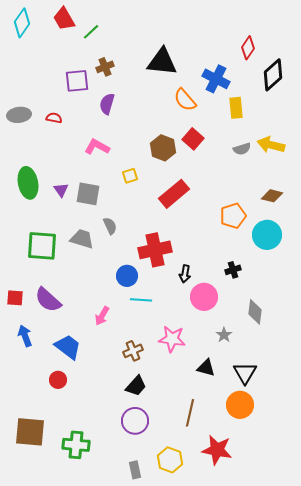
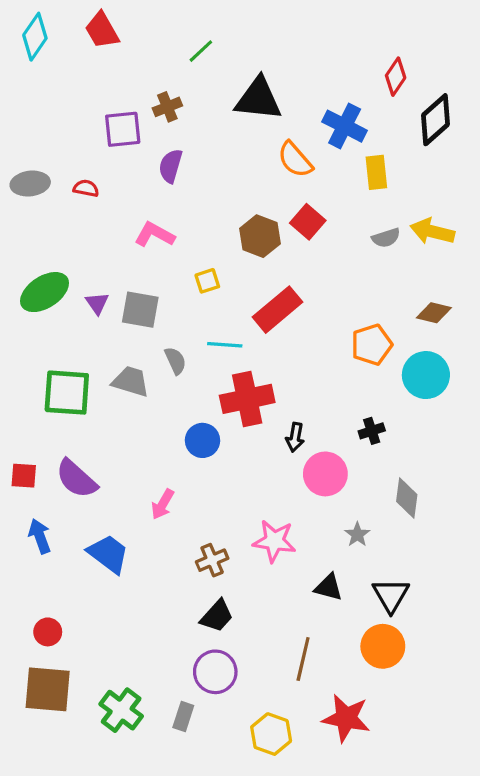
green line: (91, 32) -> (201, 51), moved
green ellipse: (28, 183) -> (45, 292), turned 68
cyan line: (141, 300) -> (225, 345), moved
red circle: (58, 380) -> (48, 632), moved
green cross: (76, 445) -> (121, 710), turned 32
gray rectangle: (135, 470) -> (183, 717), moved, turned 30

